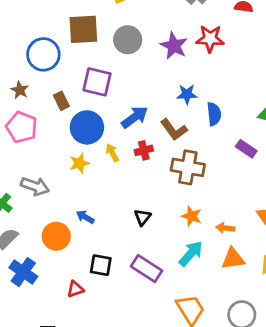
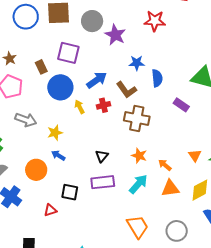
purple star: (174, 46) -> (115, 35), moved
blue circle: (43, 54) -> (26, 17), moved
yellow star: (79, 163) -> (55, 133), moved
gray arrow: (35, 186) -> (26, 120), moved
orange arrow: (225, 228) -> (165, 165), turned 32
purple rectangle: (147, 268) -> (103, 182), moved, turned -40

